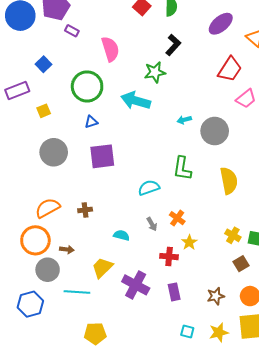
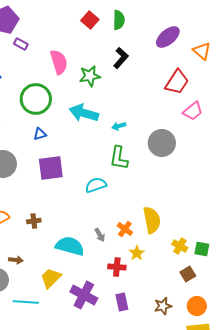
green star: (155, 72) -> (90, 76), moved
cyan arrow: (184, 120) -> (119, 126), moved
green L-shape: (182, 168) -> (119, 158), moved
yellow semicircle: (229, 181) -> (152, 220), moved
cyan semicircle: (149, 188) -> (96, 185), moved
cyan semicircle: (121, 235) -> (70, 246), size x1.8

